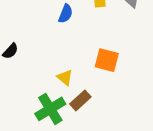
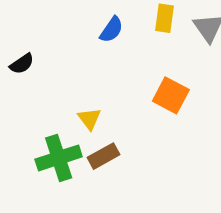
orange square: (107, 60) -> (171, 95), moved

